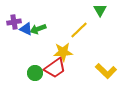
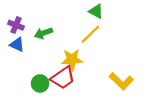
green triangle: (100, 10) -> (96, 11), moved, turned -32
purple cross: (14, 22) -> (16, 25), turned 32
blue triangle: (26, 29) -> (17, 45), moved

